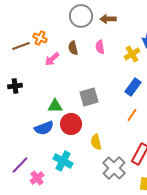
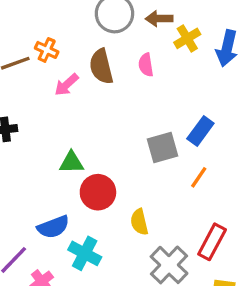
brown semicircle: (73, 48) -> (101, 67), size x1.5
yellow cross: (132, 54) -> (187, 38), moved
gray square: (89, 97) -> (162, 148), moved
blue semicircle: (44, 128) -> (53, 227), moved

